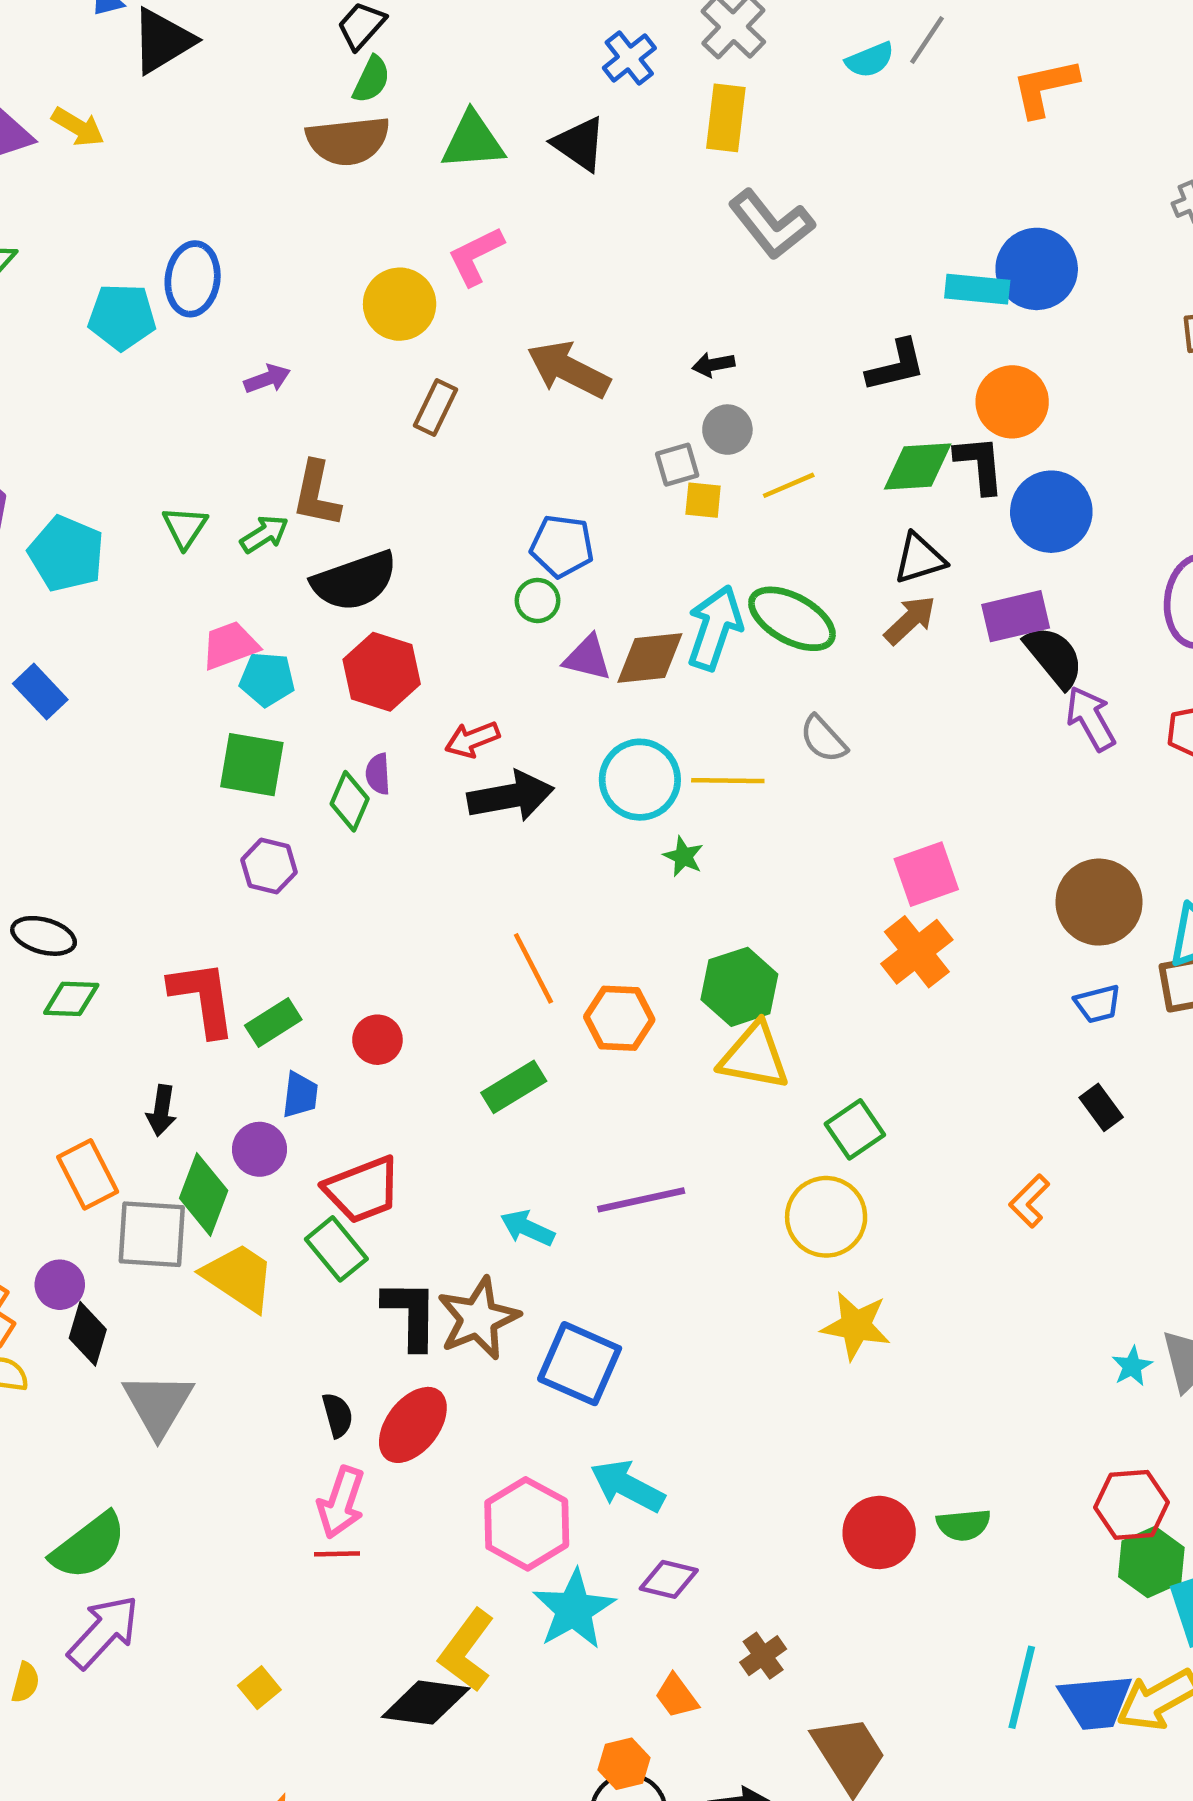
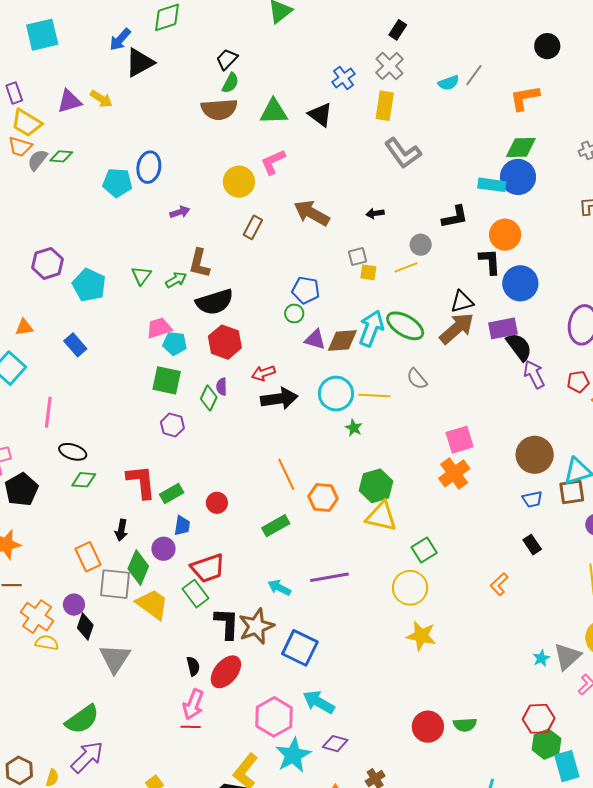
gray circle: (727, 430) -> (421, 245), moved
green diamond: (918, 466) -> (521, 147), moved
brown arrow: (910, 620) -> (457, 328), size x1.5

